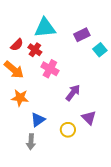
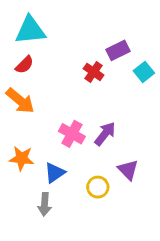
cyan triangle: (45, 28) -> (30, 30), moved
red cross: (35, 50) -> (94, 72), moved
pink cross: (50, 69) -> (72, 134), moved
orange star: (20, 98) -> (22, 158), moved

